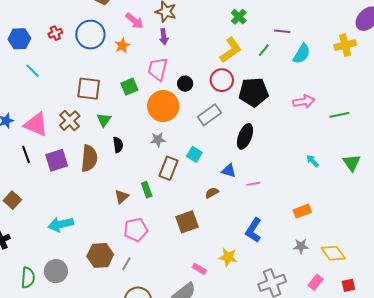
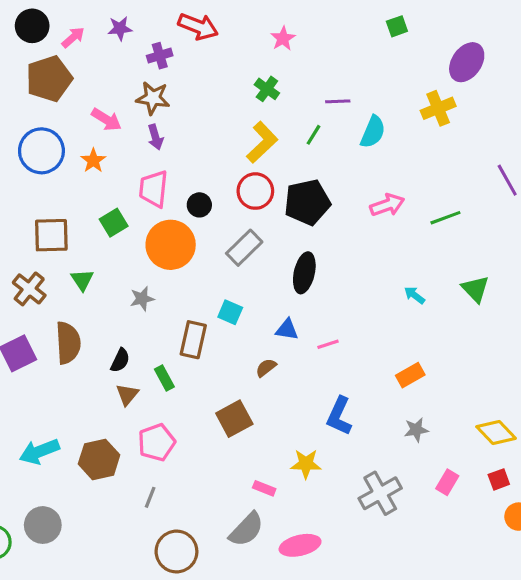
gray star: (158, 140) -> (142, 299), moved
black semicircle: (118, 145) -> (120, 360), moved, turned 42
yellow diamond: (333, 253) -> (496, 433), moved
brown hexagon: (100, 255) -> (99, 459), moved

